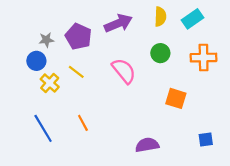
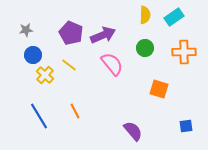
purple arrow: (118, 23) -> (103, 35), moved
gray star: (46, 40) -> (26, 30), moved
purple semicircle: (147, 145) -> (133, 131), turned 60

